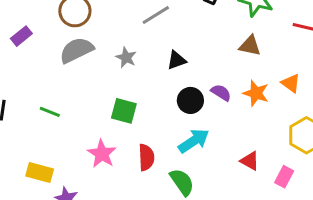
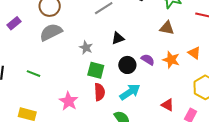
gray star: (126, 57) -> (86, 48), moved
green square: (124, 111) -> (96, 70), moved
red semicircle: (146, 157) -> (99, 92), moved

